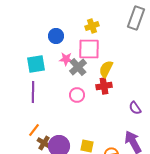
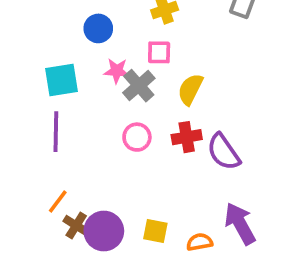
pink square: (89, 49) -> (159, 52), size x0.6
red cross: (104, 86) -> (187, 137), moved
purple semicircle: (135, 108) -> (223, 152), moved, size x1.5

